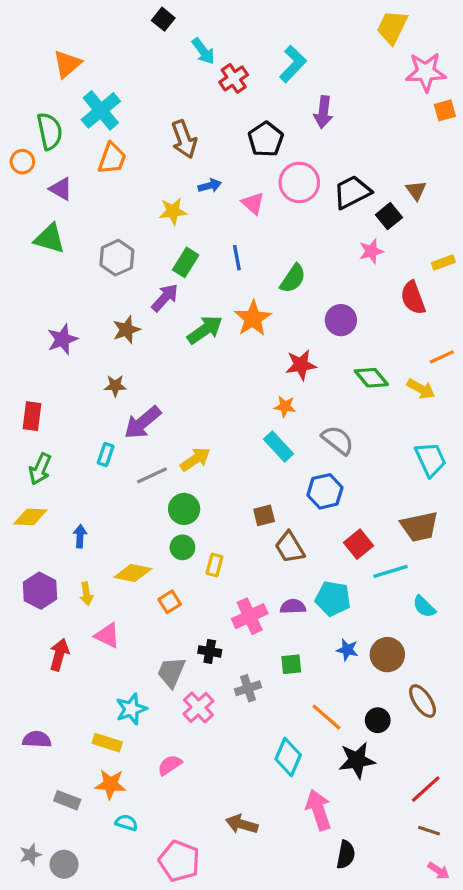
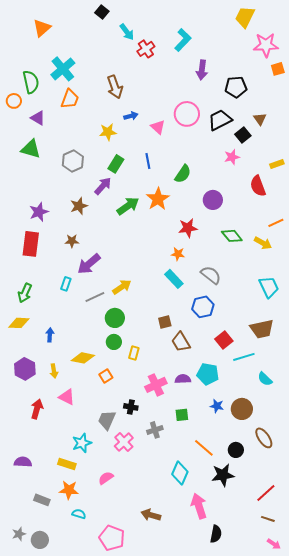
orange triangle: (67, 64) -> (42, 28), moved
black pentagon: (266, 139) -> (236, 87), moved, turned 30
red rectangle: (32, 416) -> (31, 244), moved, size x1.4

